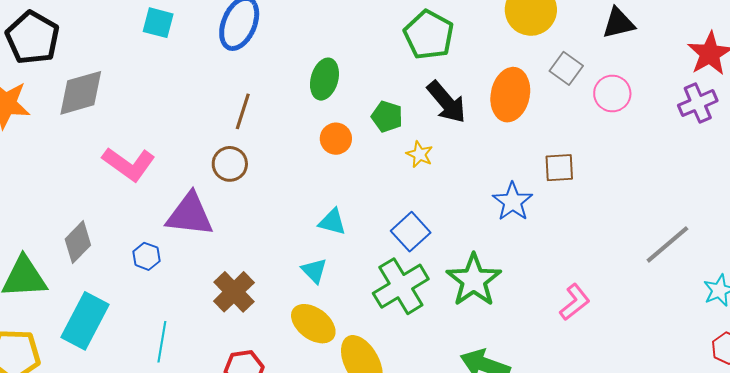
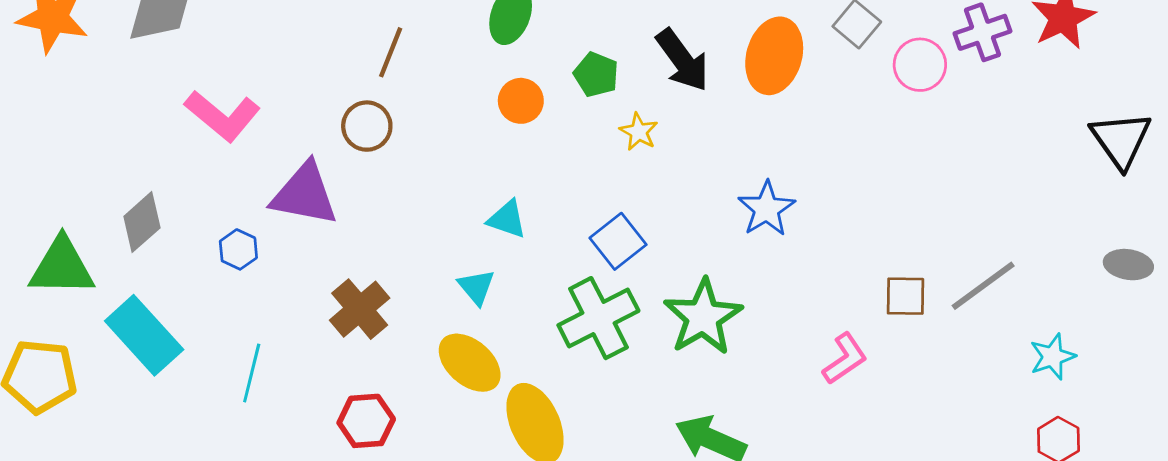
purple cross: (698, 103) -> (983, 32), moved
brown square: (559, 168) -> (905, 296), moved
cyan rectangle: (85, 321) -> (144, 335), turned -74

